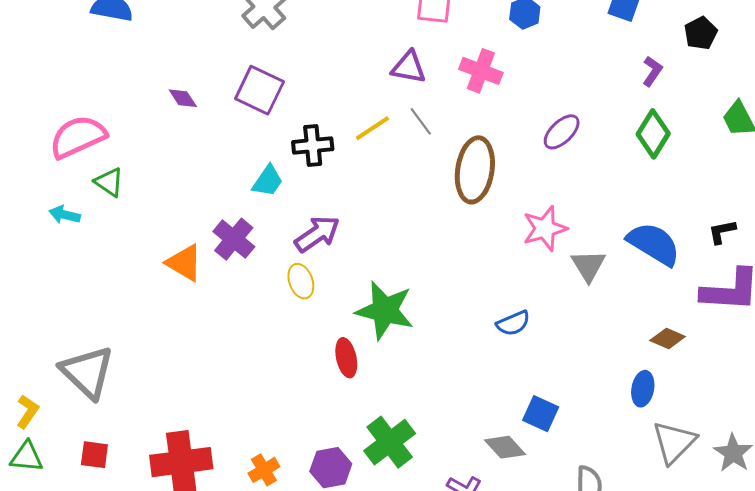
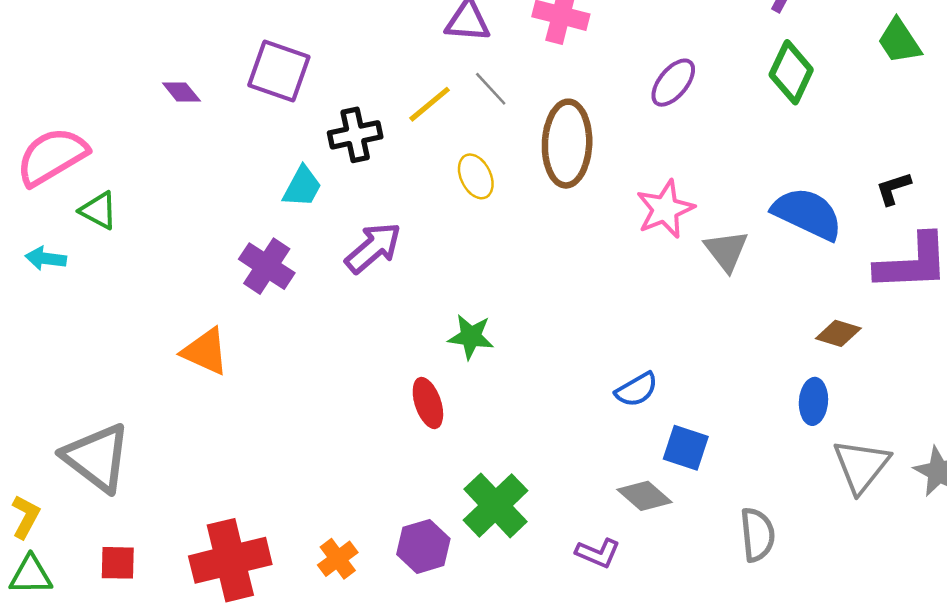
orange triangle: (184, 263) -> (205, 351), moved
yellow ellipse: (301, 281) -> (476, 176), moved
green star: (385, 310) -> (471, 337), size x0.6
blue semicircle: (513, 323) -> (637, 390), moved

